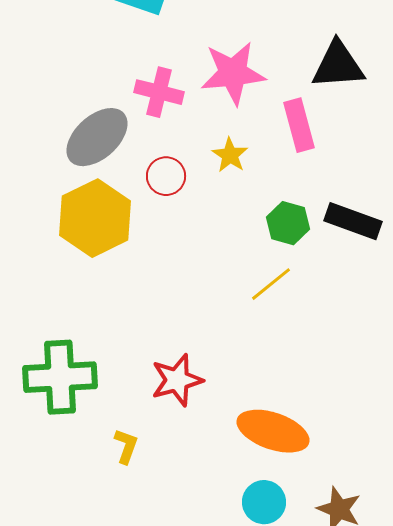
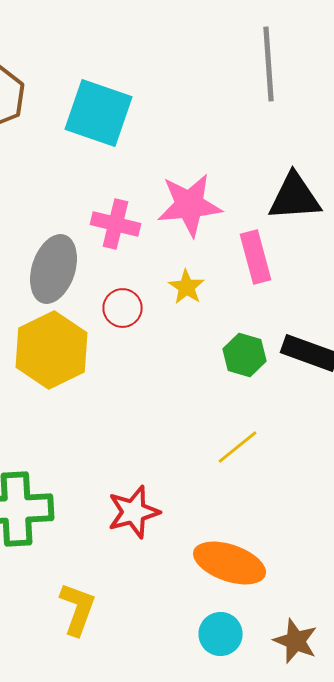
gray ellipse: (97, 137) -> (54, 269), turned -30
yellow line: (271, 284) -> (238, 447), moved
yellow L-shape: (126, 446) -> (78, 609), moved, size x1.5

